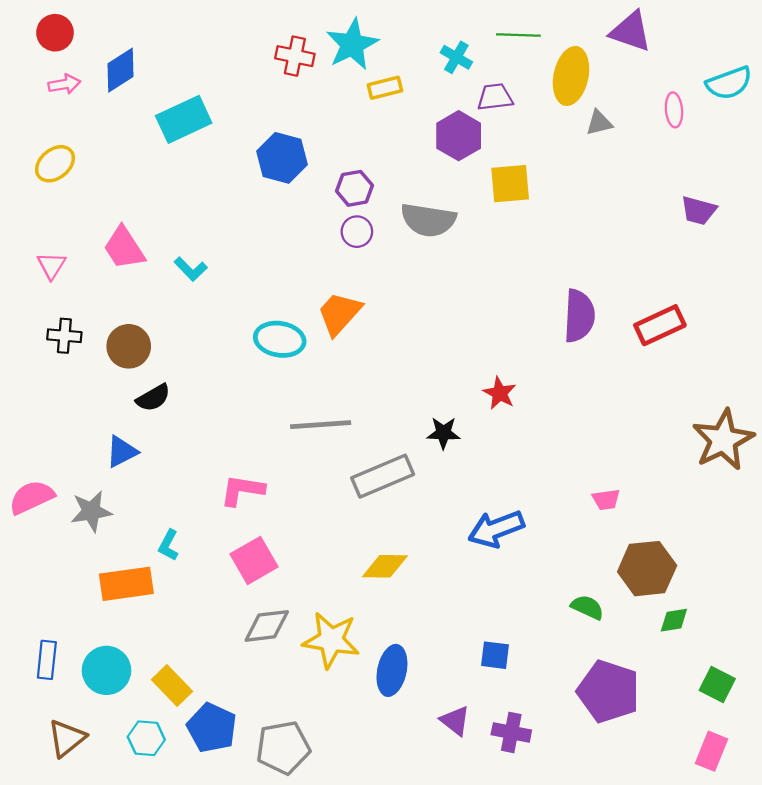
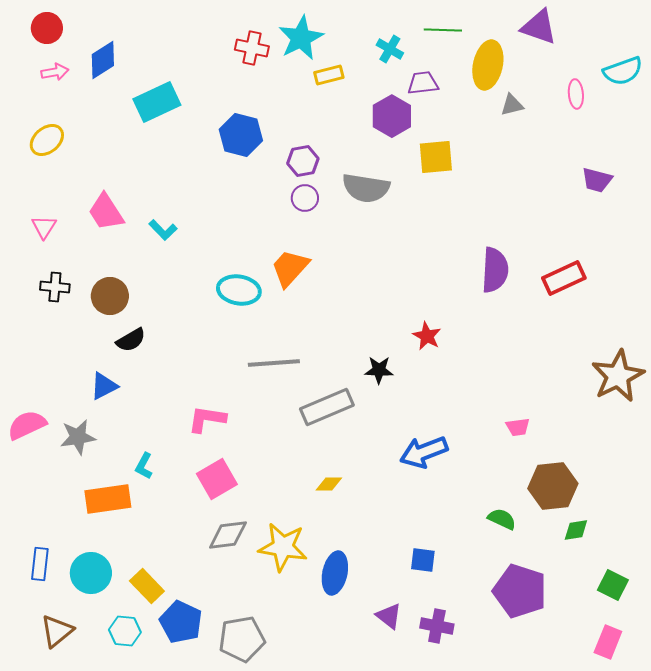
yellow diamond: (385, 566) -> (329, 484), size x0.7

